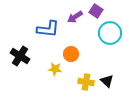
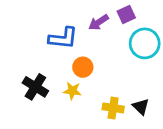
purple square: (96, 11) -> (126, 14), turned 32
orange circle: (71, 54) -> (83, 67), moved
black cross: (20, 56) -> (35, 87), moved

